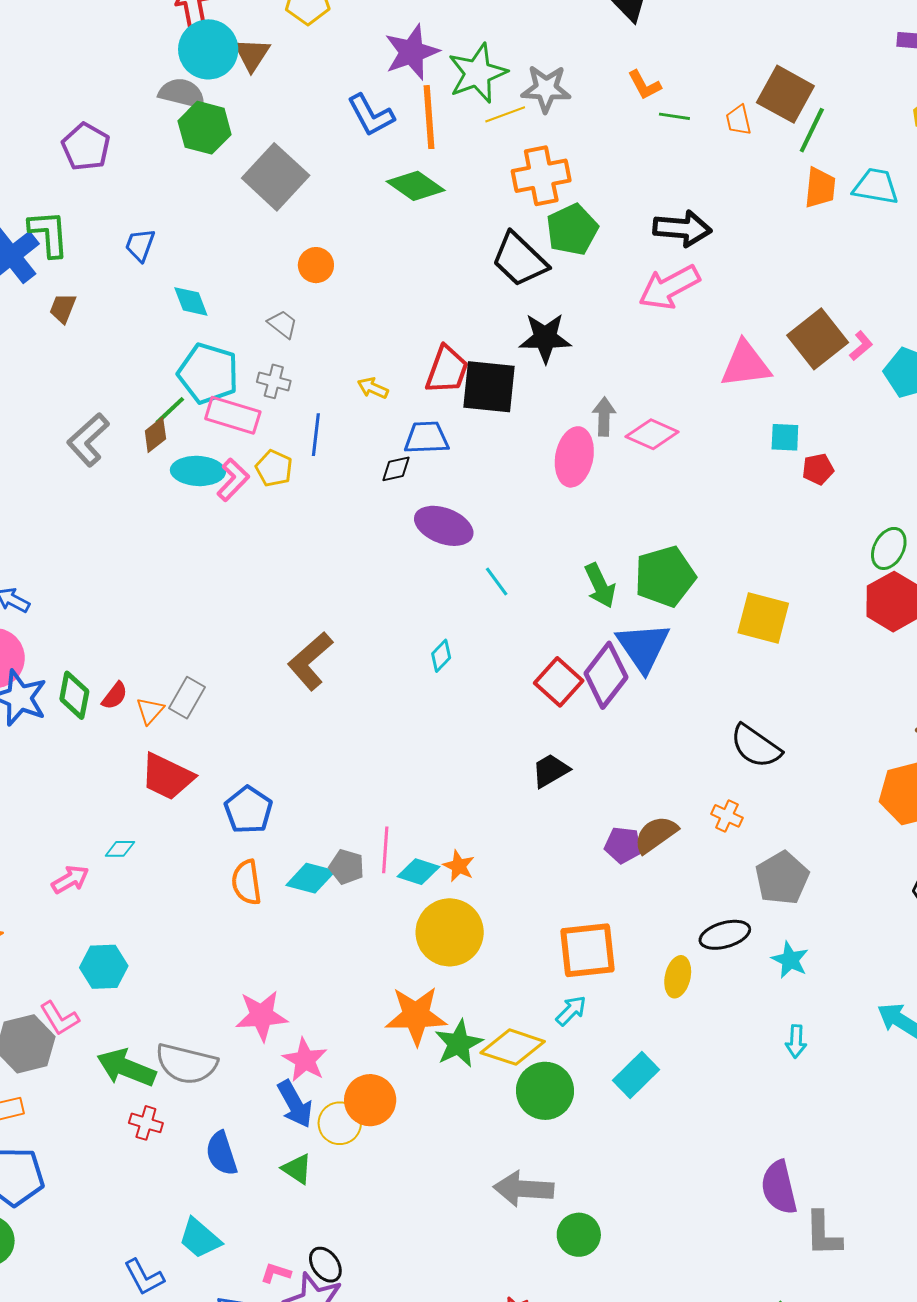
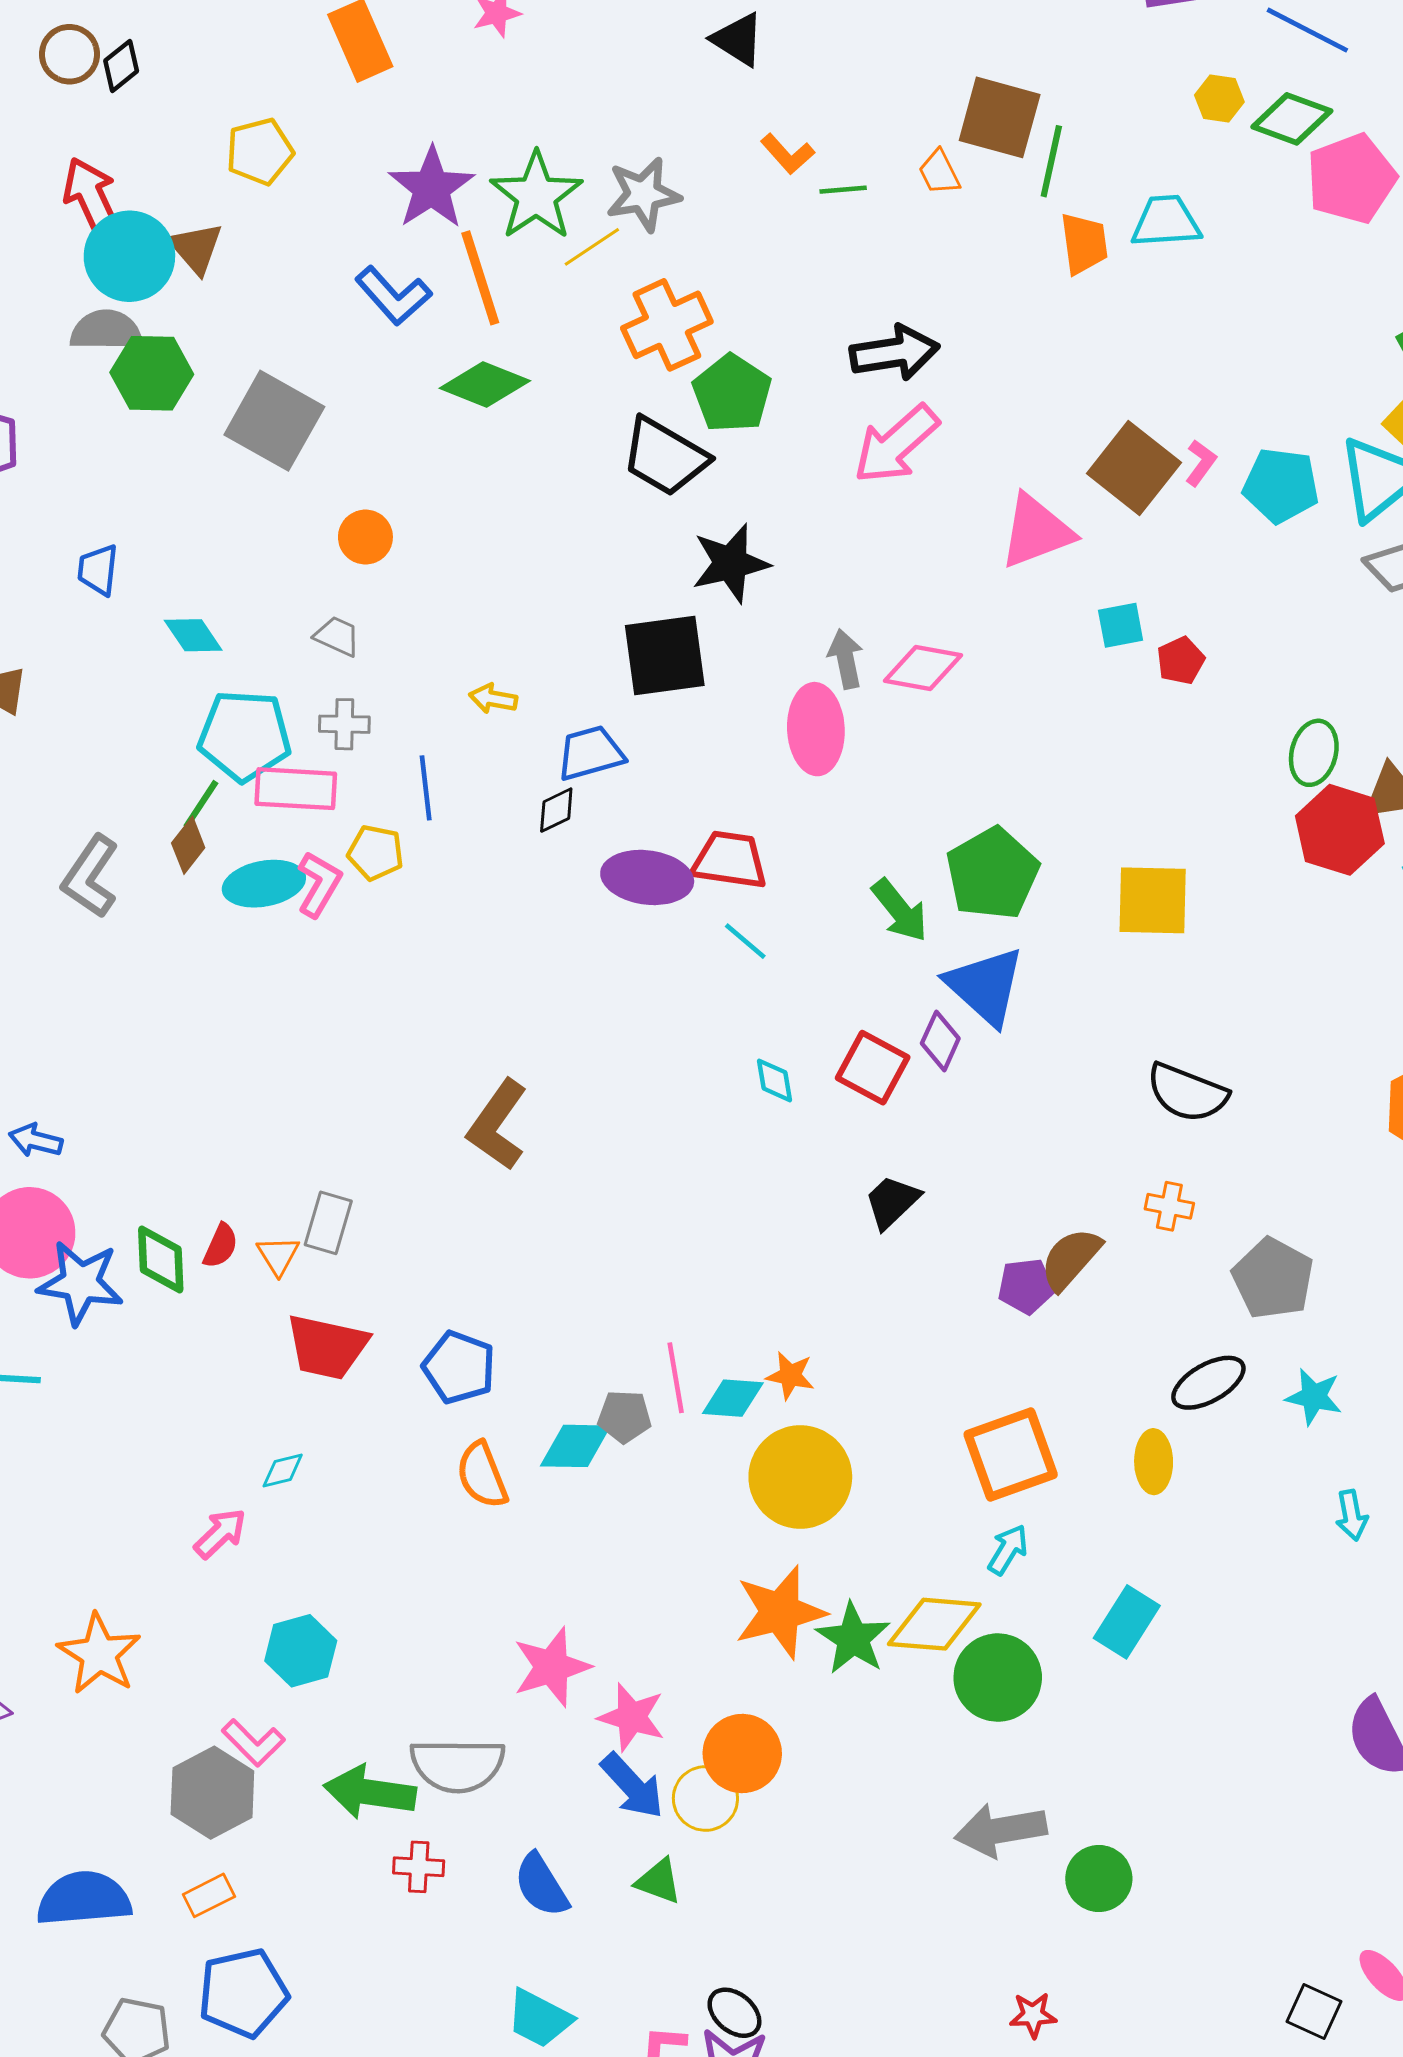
red trapezoid: (447, 370) -> (730, 860), moved, turned -88
cyan diamond: (441, 656) -> (774, 1080), moved, turned -40
purple diamond: (606, 675) -> (940, 1041), size x0.6

